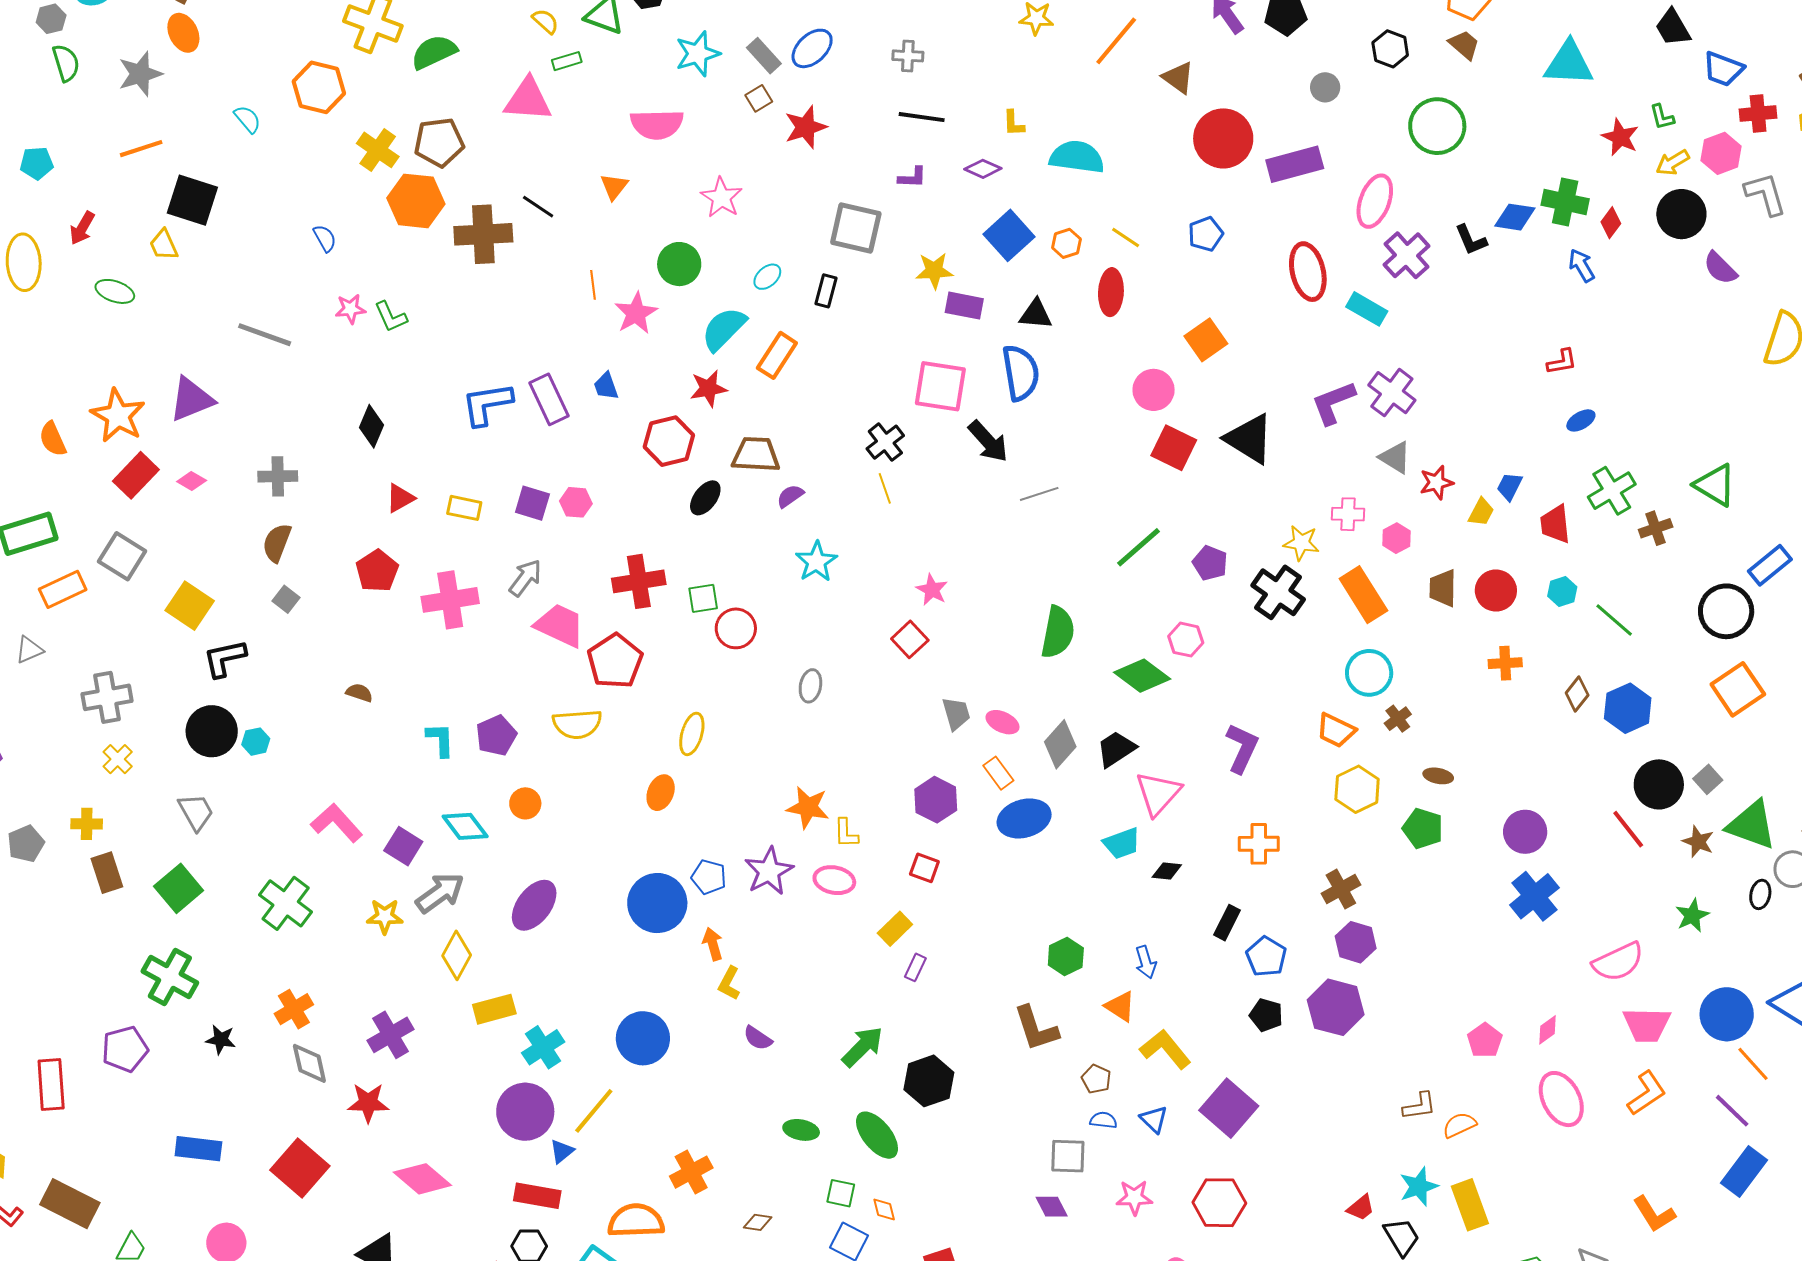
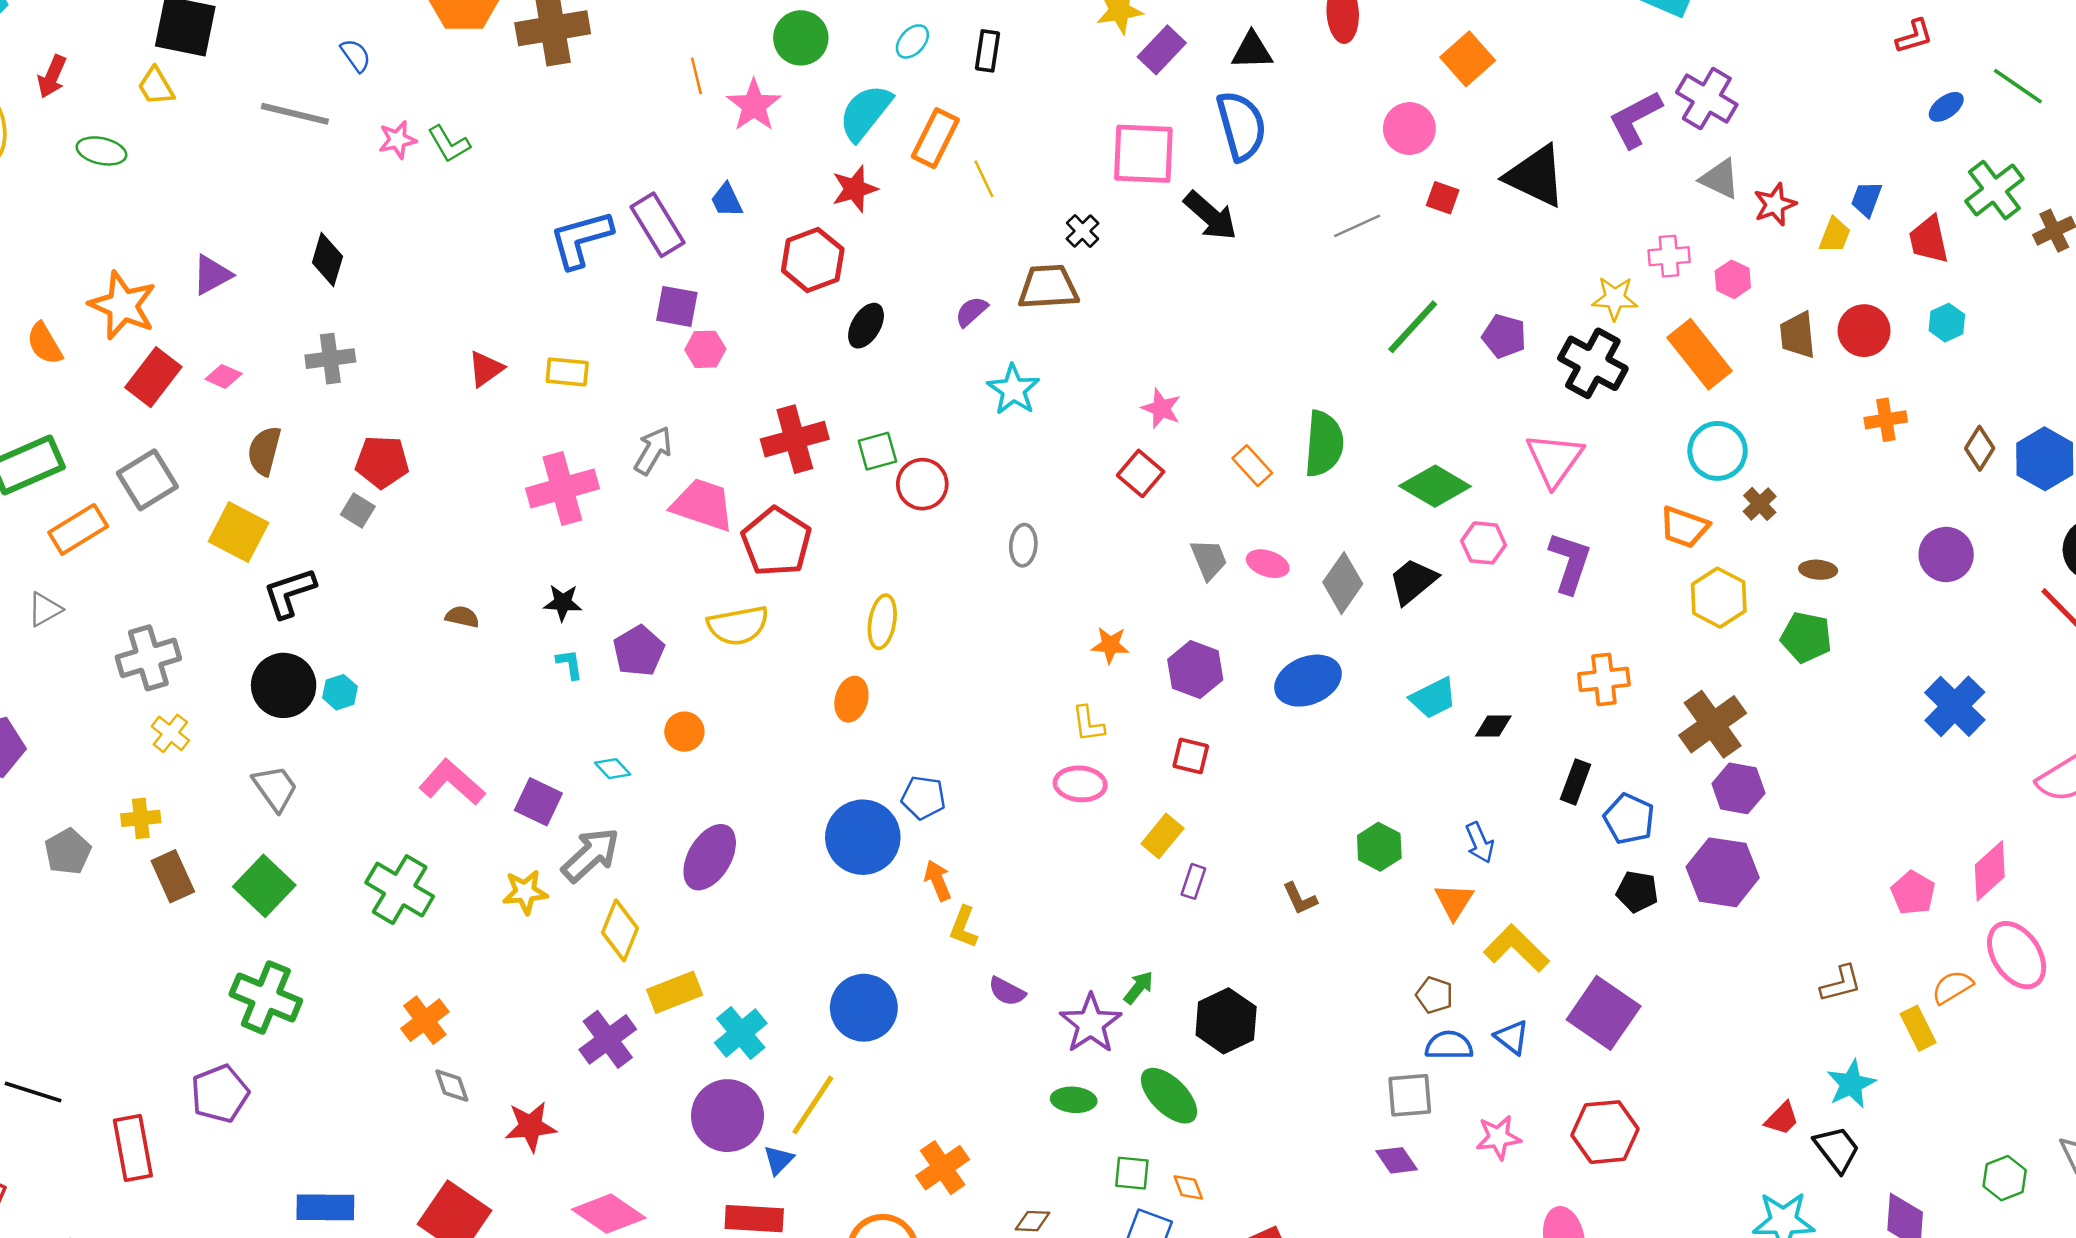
purple rectangle: (964, 306) -> (1162, 50), turned -51
gray line: (265, 335) -> (295, 114), moved
purple triangle: (191, 399) -> (212, 275), size x0.7
black diamond: (371, 426) -> (327, 260), moved
black cross: (885, 442) -> (1082, 231), size x0.7
red square: (1174, 448) -> (1443, 198), size x0.6
brown trapezoid: (756, 455) -> (1048, 287), moved
yellow line: (885, 488) -> (984, 179), moved
gray line: (1039, 494) -> (1357, 226), moved
purple square: (532, 503) -> (677, 306), moved
brown semicircle: (277, 543) -> (264, 451), moved
gray square: (122, 556) -> (147, 480), turned 33
red pentagon: (377, 571) -> (382, 462), moved, turned -30
green line: (1614, 620) -> (2018, 86), moved
pink hexagon: (1186, 640) -> (1484, 543), moved
cyan L-shape: (440, 740) -> (570, 664), size x0.7
orange rectangle: (998, 773) -> (1252, 466), moved
pink triangle: (1158, 793) -> (1554, 460), moved
orange star: (808, 807) -> (1110, 645), moved, size x0.7
cyan diamond: (465, 826) -> (613, 769), size x0.6
purple circle: (1525, 832) -> (1946, 554), moved
purple star: (769, 871) -> (1091, 1023), moved
brown cross: (1341, 889) -> (1713, 724), size x1.4
orange triangle: (1120, 1006) -> (1454, 901), turned 36
brown L-shape: (1036, 1028) -> (1300, 899), moved, size x0.6
pink diamond: (1547, 1030) -> (1990, 871), size x1.6
purple cross: (390, 1035) -> (608, 1039), moved
black star: (221, 1040) -> (563, 603), moved
green arrow: (862, 1047) -> (1139, 988), size x0.6
gray diamond: (309, 1063) -> (452, 1086), size x0.7
blue semicircle: (1103, 1120) -> (1449, 1045), size x1.4
orange semicircle: (1459, 1125) -> (1952, 987), moved
yellow rectangle: (1470, 1205) -> (1918, 1028), moved, size x0.7

